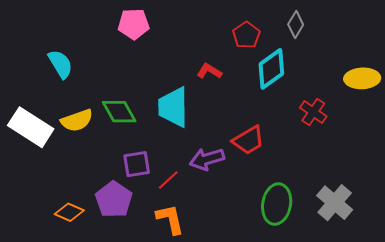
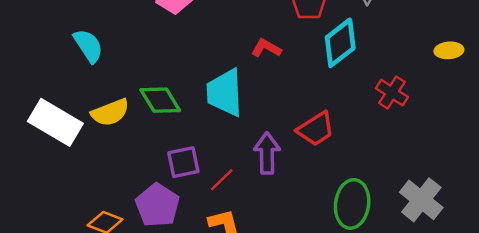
yellow ellipse: (362, 78) -> (449, 50), size x0.7
purple arrow: (207, 159) -> (267, 153), turned 108

